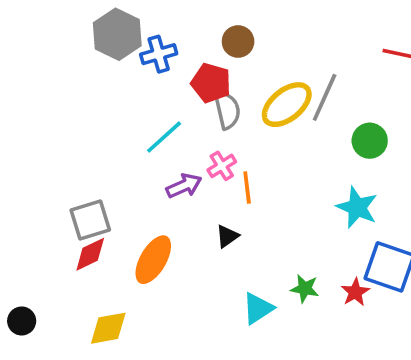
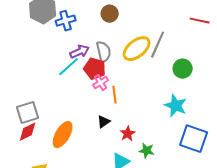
red pentagon: (211, 83) -> (95, 69), moved
purple arrow: (184, 186) -> (80, 52), moved
red star: (355, 292) -> (128, 134), moved

